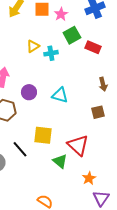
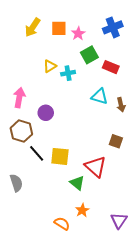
cyan triangle: (60, 95) -> (100, 97), moved
brown square: (98, 112) -> (116, 141), moved, turned 32
black line: (20, 149) -> (37, 153), moved
orange star: (89, 178) -> (82, 210), moved

